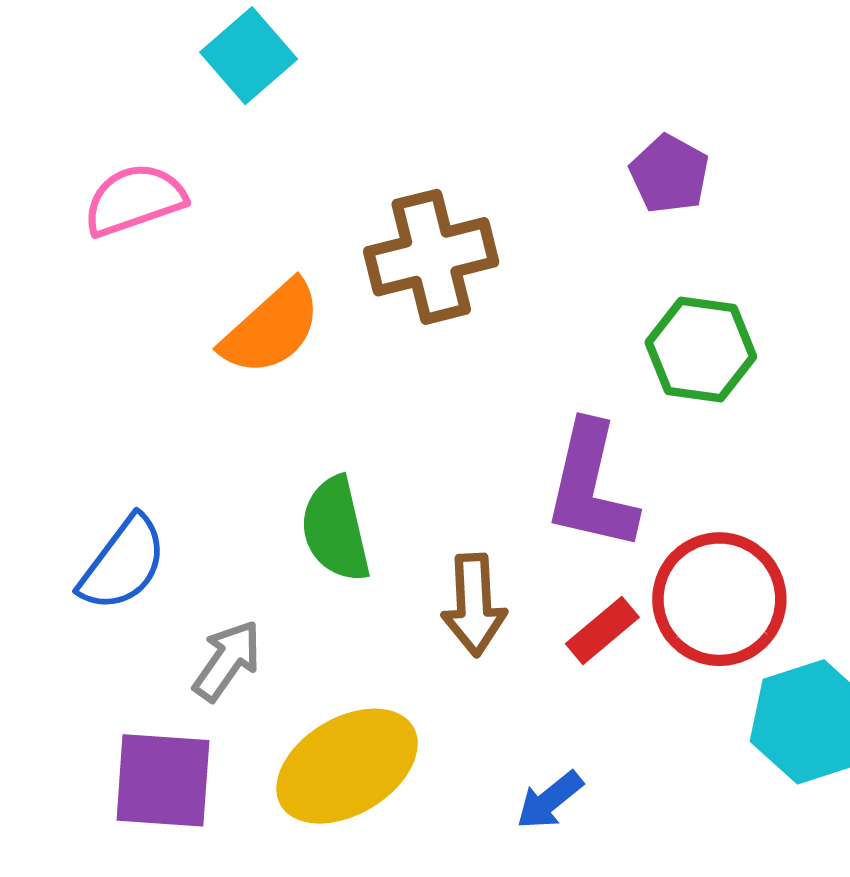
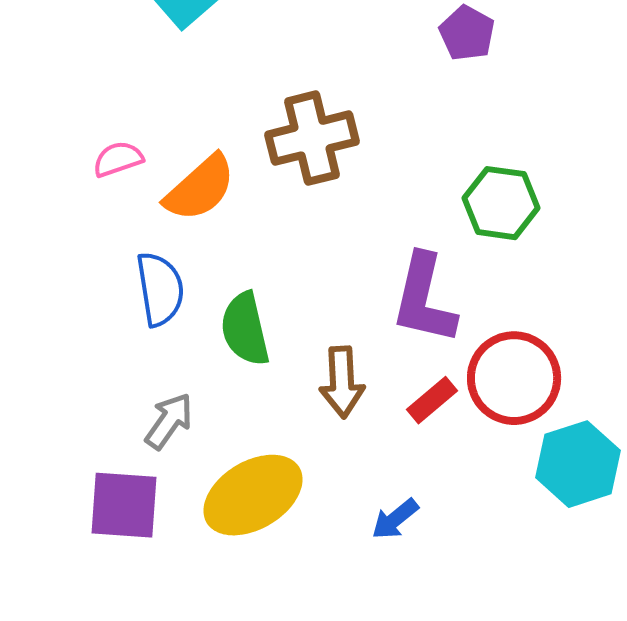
purple pentagon: (669, 174) -> (467, 33), moved
pink semicircle: (134, 200) -> (118, 159), moved, size x0.7
blue semicircle: (123, 564) -> (160, 289), moved, turned -46

